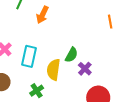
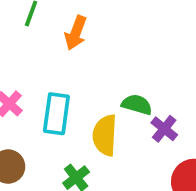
green semicircle: (72, 55) -> (137, 105), turned -98

